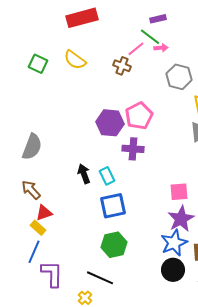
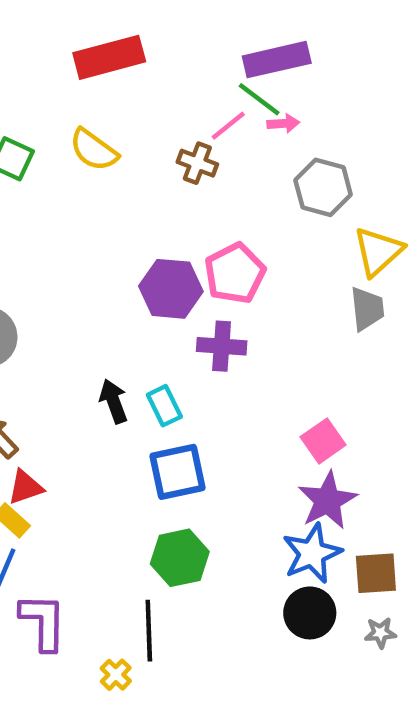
purple rectangle: (158, 19) -> (277, 60), size x1.8
pink square: (179, 192) -> (323, 441), turned -30
black line: (100, 278) -> (149, 631), turned 64

